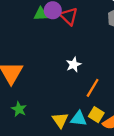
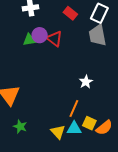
white star: (74, 65) -> (86, 82), moved
orange line: (93, 88) -> (74, 108), moved

